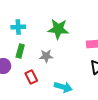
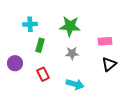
green rectangle: (20, 51) -> (40, 45), moved
gray star: (46, 56) -> (72, 53), moved

